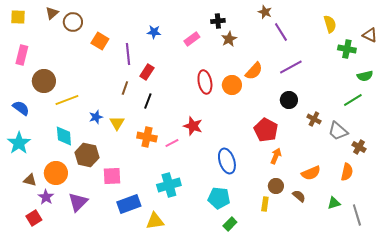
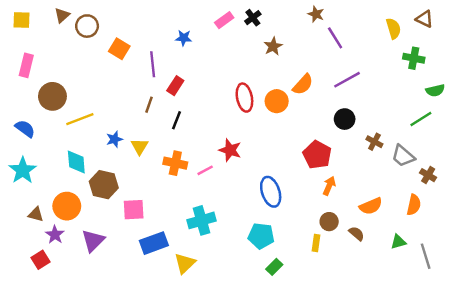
black cross: (218, 21) -> (253, 18), moved, turned -32
brown triangle: (370, 35) -> (424, 19), moved
pink rectangle: (192, 39) -> (224, 20), moved
yellow triangle: (155, 221) -> (185, 263), turned -36

